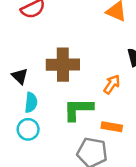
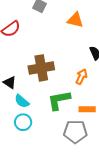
cyan semicircle: (31, 103) -> (22, 101), turned 133

